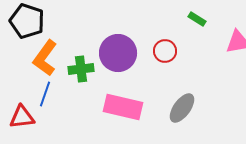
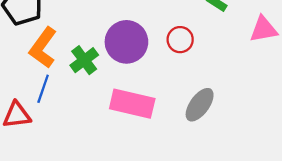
green cross: (81, 69) -> (84, 60), turned -30

